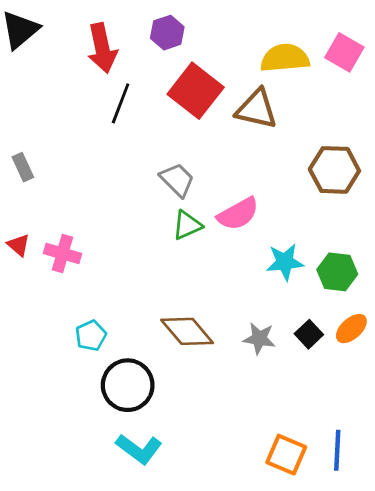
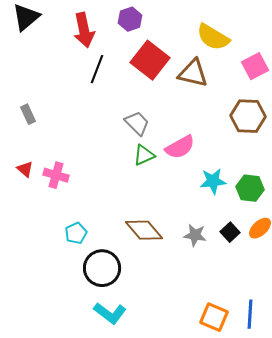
pink square: (344, 52) -> (255, 66), moved, turned 32
yellow semicircle: (285, 58) -> (213, 37), turned -144

